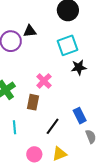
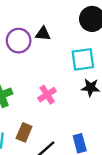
brown rectangle: (33, 102) -> (24, 132), moved

